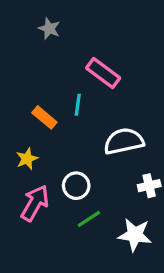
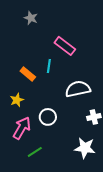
green line: (89, 219) -> (35, 152), moved

